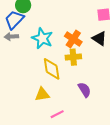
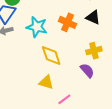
yellow cross: (73, 57) -> (94, 51), moved
yellow triangle: (42, 94) -> (46, 82), turned 35

